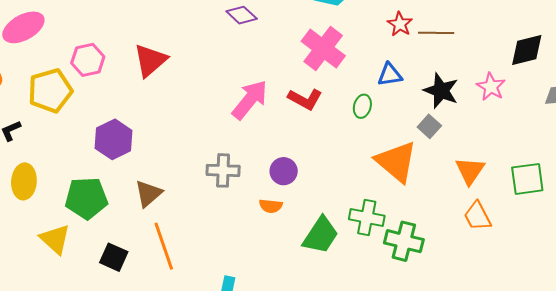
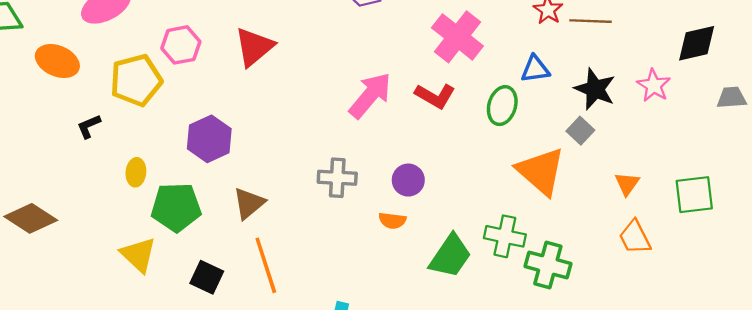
green ellipse: (362, 106) -> (502, 106), size x1.4
orange triangle: (470, 171) -> (627, 184), size x0.7
yellow ellipse: (24, 181) -> (136, 172), moved, size x0.7

